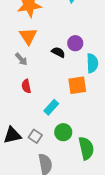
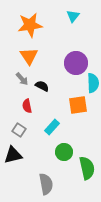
purple circle: (75, 43) -> (76, 63), size x1.5
black semicircle: (58, 52) -> (42, 86), moved
gray square: (35, 136) -> (19, 130), moved

